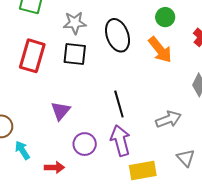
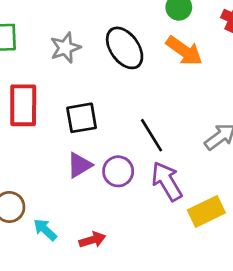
black square: (75, 54) -> (82, 118), moved
purple triangle: (61, 111) -> (80, 165), turned 35
purple circle: (85, 144) -> (118, 171), moved

